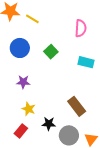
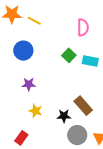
green square: (51, 52) -> (69, 55), moved
black star: (49, 124) -> (64, 116), moved
red rectangle: (21, 131) -> (21, 138), moved

